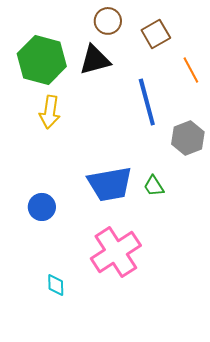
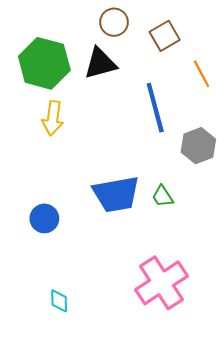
pink cross: (116, 252) -> (161, 283), moved

